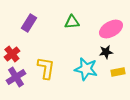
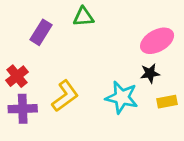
green triangle: (72, 22) -> (83, 17), moved
yellow L-shape: (46, 68) -> (65, 96), turned 45
purple cross: (16, 77) -> (23, 109), turned 30

